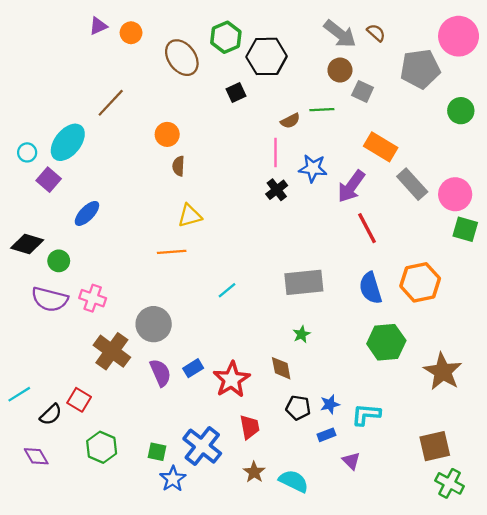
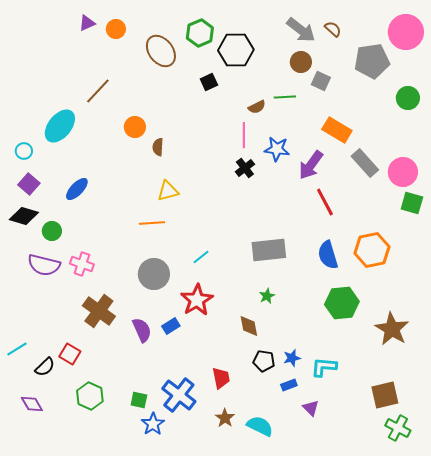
orange circle: (167, 134) -> (135, 127), moved
cyan circle: (27, 152) -> (24, 151), moved
purple square: (49, 180) -> (29, 184), moved
gray circle: (154, 324) -> (154, 274), moved
red star: (232, 379) -> (197, 300), moved

